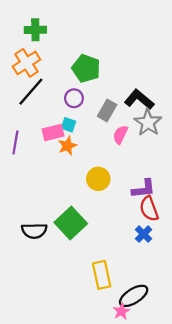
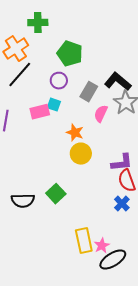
green cross: (35, 30) -> (38, 23), moved
orange star: (67, 146) -> (75, 133), moved, turned -30
green square: (71, 223) -> (56, 194), size x0.7
pink star: (121, 311) -> (102, 246), moved

